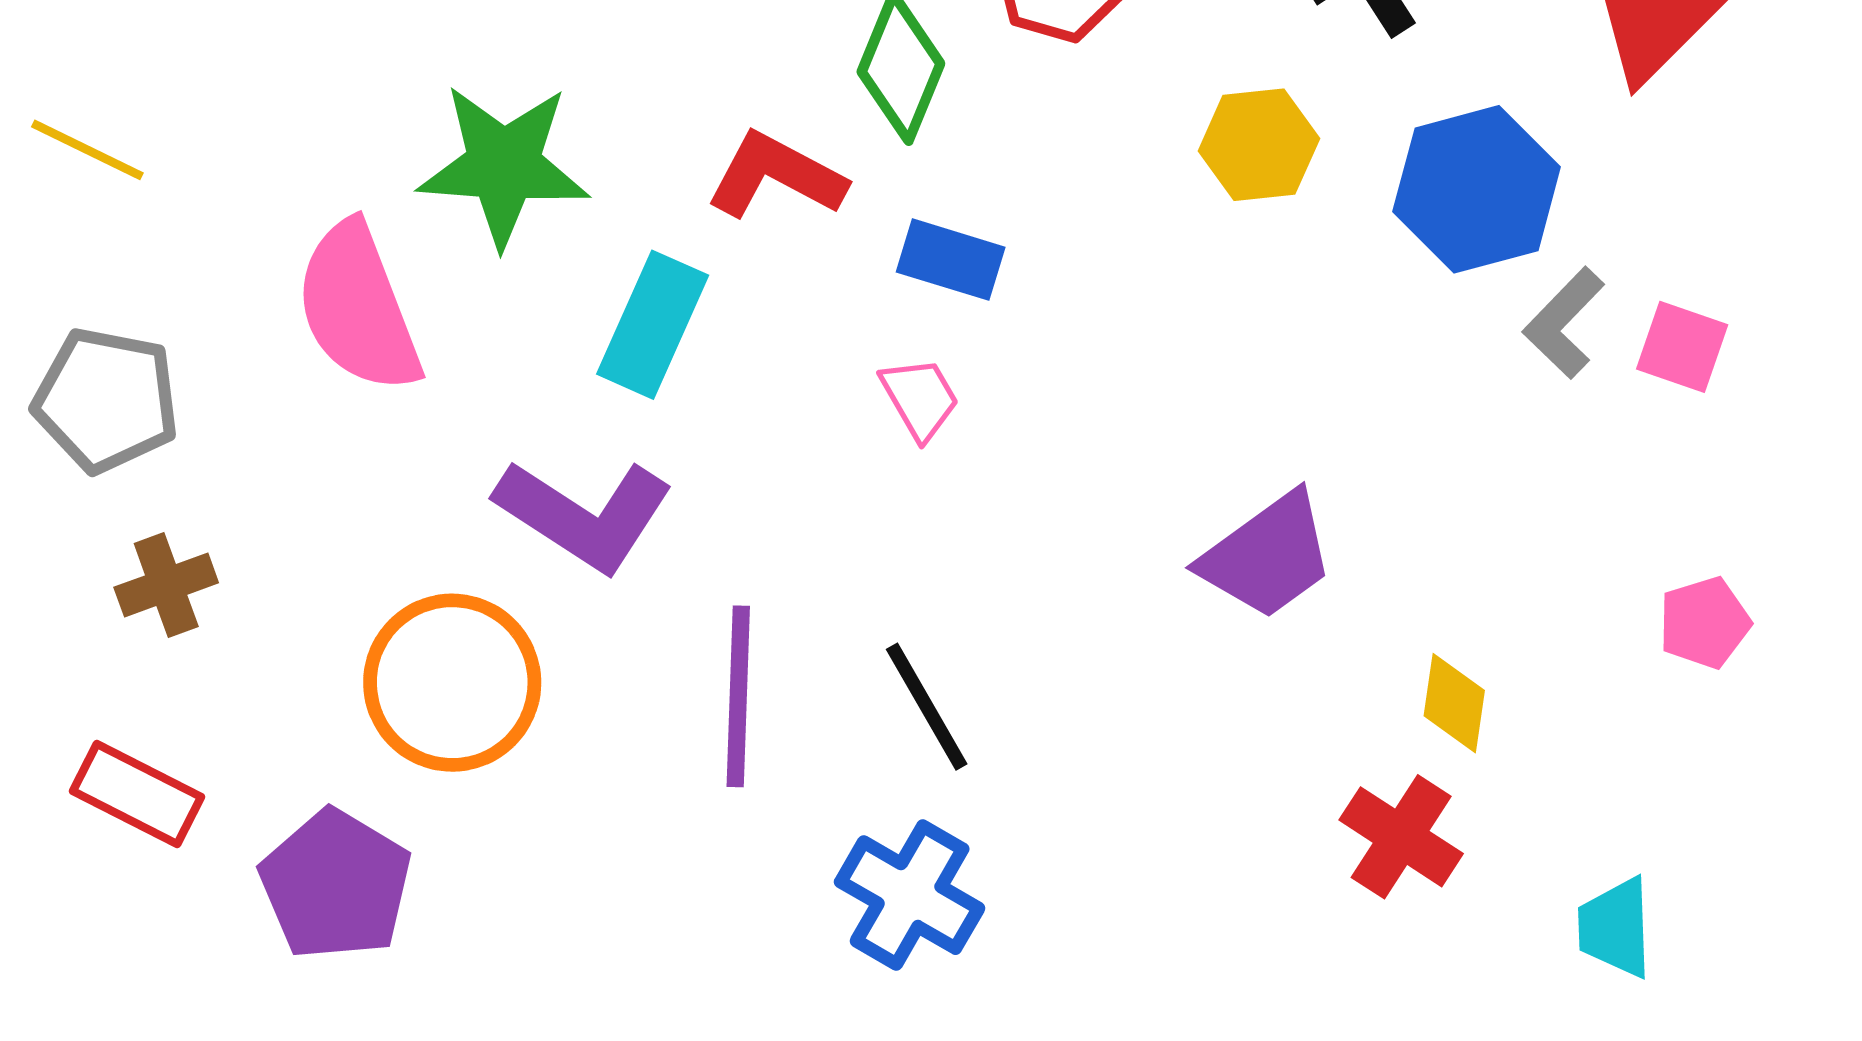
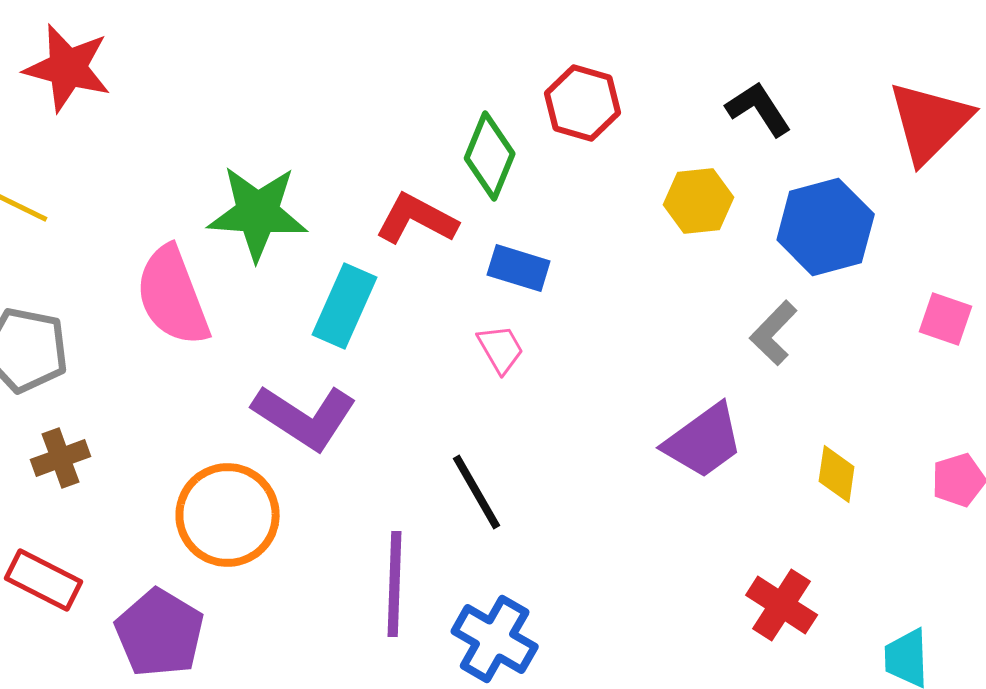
gray L-shape: (1564, 323) -> (774, 333), moved
purple line: (738, 696) -> (395, 584), moved
yellow diamond: (1454, 703) -> (837, 474), moved
black line: (927, 707) -> (477, 492), moved

